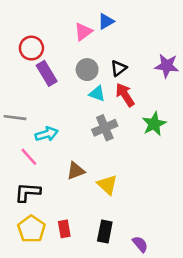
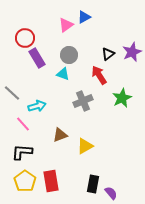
purple star: (167, 66) -> (132, 52), turned -30
black triangle: (119, 68) -> (108, 54), moved
cyan triangle: (97, 94) -> (63, 74), moved
gray line: (15, 118) -> (12, 93), turned 36
yellow triangle: (107, 185) -> (85, 146), turned 48
red rectangle: (64, 229) -> (51, 181), size x1.5
black rectangle: (105, 231) -> (93, 184), moved

